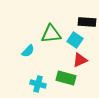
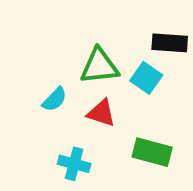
red triangle: (80, 60) -> (101, 113), moved, turned 42
green rectangle: (66, 78) -> (152, 152), moved

